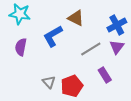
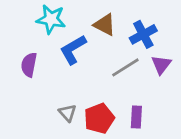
cyan star: (20, 14) -> (51, 19), moved
blue cross: (117, 25) -> (143, 34), moved
purple rectangle: (105, 75) -> (136, 117), moved, turned 35

